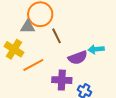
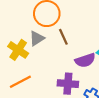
gray triangle: (28, 27) -> (37, 38), moved, turned -35
orange line: (33, 65) -> (20, 82), moved

